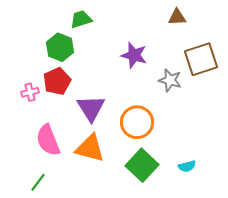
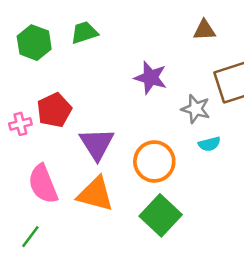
green hexagon: (60, 47) -> (34, 43), moved
cyan semicircle: (187, 166) -> (209, 144), moved

